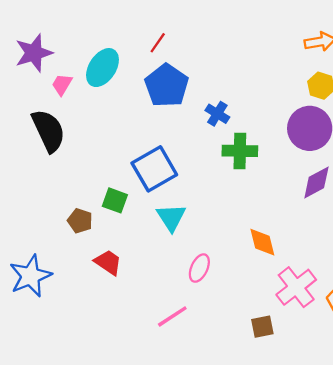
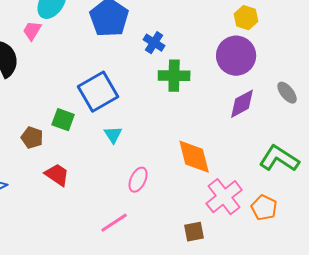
pink trapezoid: (62, 84) -> (32, 31), moved
cyan triangle: (171, 217) -> (113, 135), size x0.7
orange diamond: (262, 242) -> (194, 157), size x1.4

